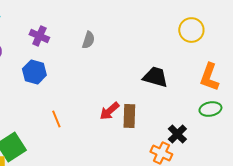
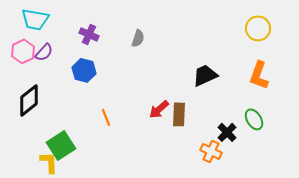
yellow circle: (191, 30) -> (258, 28), moved
black trapezoid: (155, 77) -> (205, 75), turned -40
green ellipse: (210, 109) -> (254, 119), moved, turned 70

